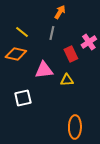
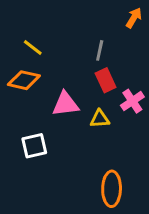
orange arrow: (60, 12) -> (134, 18), moved
gray line: (52, 33) -> (100, 50), moved
pink cross: (89, 42) -> (132, 101), moved

